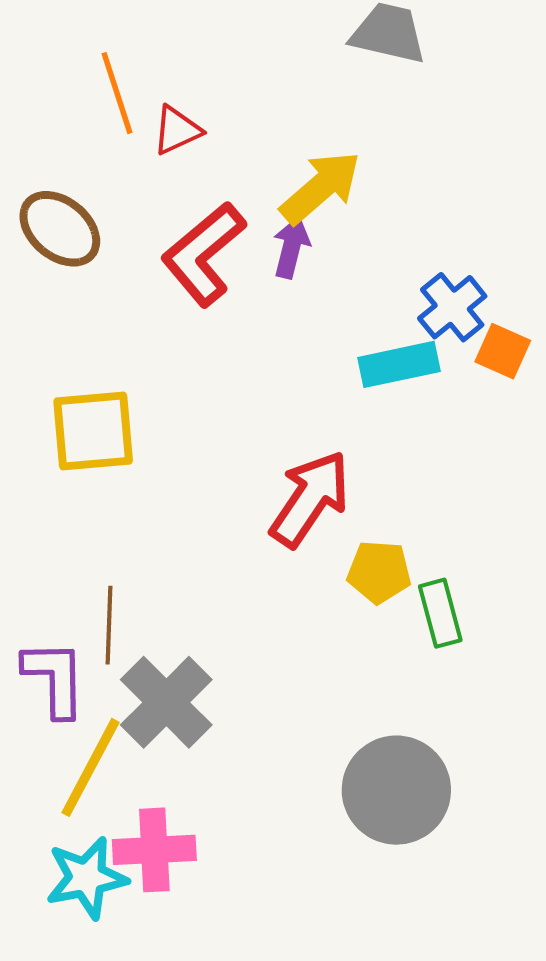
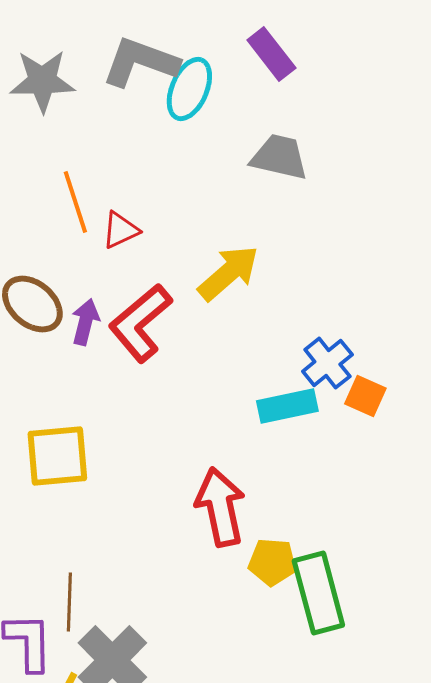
purple arrow: (291, 247) -> (85, 322), moved
red arrow: (310, 499) -> (220, 507), turned -46
green rectangle: (440, 613) -> (318, 593), size x1.6

